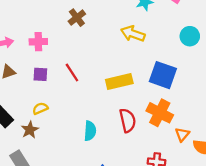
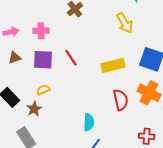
yellow arrow: (133, 34) -> (125, 23), turned -140
purple square: (40, 74) -> (43, 60), size x1.5
cyan semicircle: (90, 131) -> (89, 122), moved

